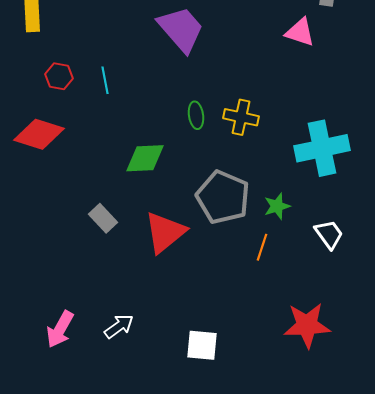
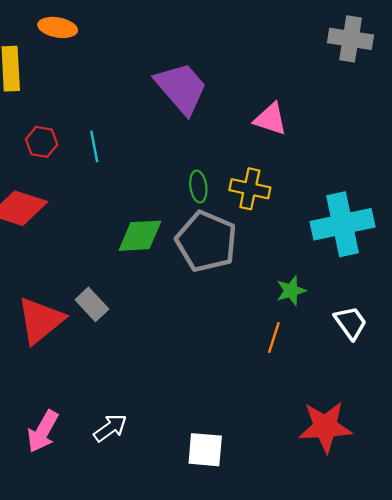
pink triangle: (300, 32) -> (270, 119), moved
gray pentagon: (223, 197) -> (206, 241), moved
red triangle: (165, 232) -> (40, 320), moved

